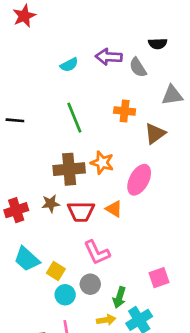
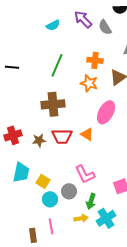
purple arrow: (109, 57) -> (83, 19), turned 42
green line: (74, 118) -> (57, 65), turned 45
orange star: (102, 163) -> (89, 83), moved
brown star: (51, 204) -> (39, 140), moved
pink L-shape: (97, 252) -> (85, 174), moved
cyan trapezoid: (27, 259) -> (21, 172), turned -120

